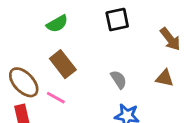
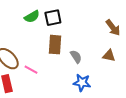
black square: (117, 20) -> (53, 18), moved
brown rectangle: (63, 64) -> (55, 45), moved, turned 42

